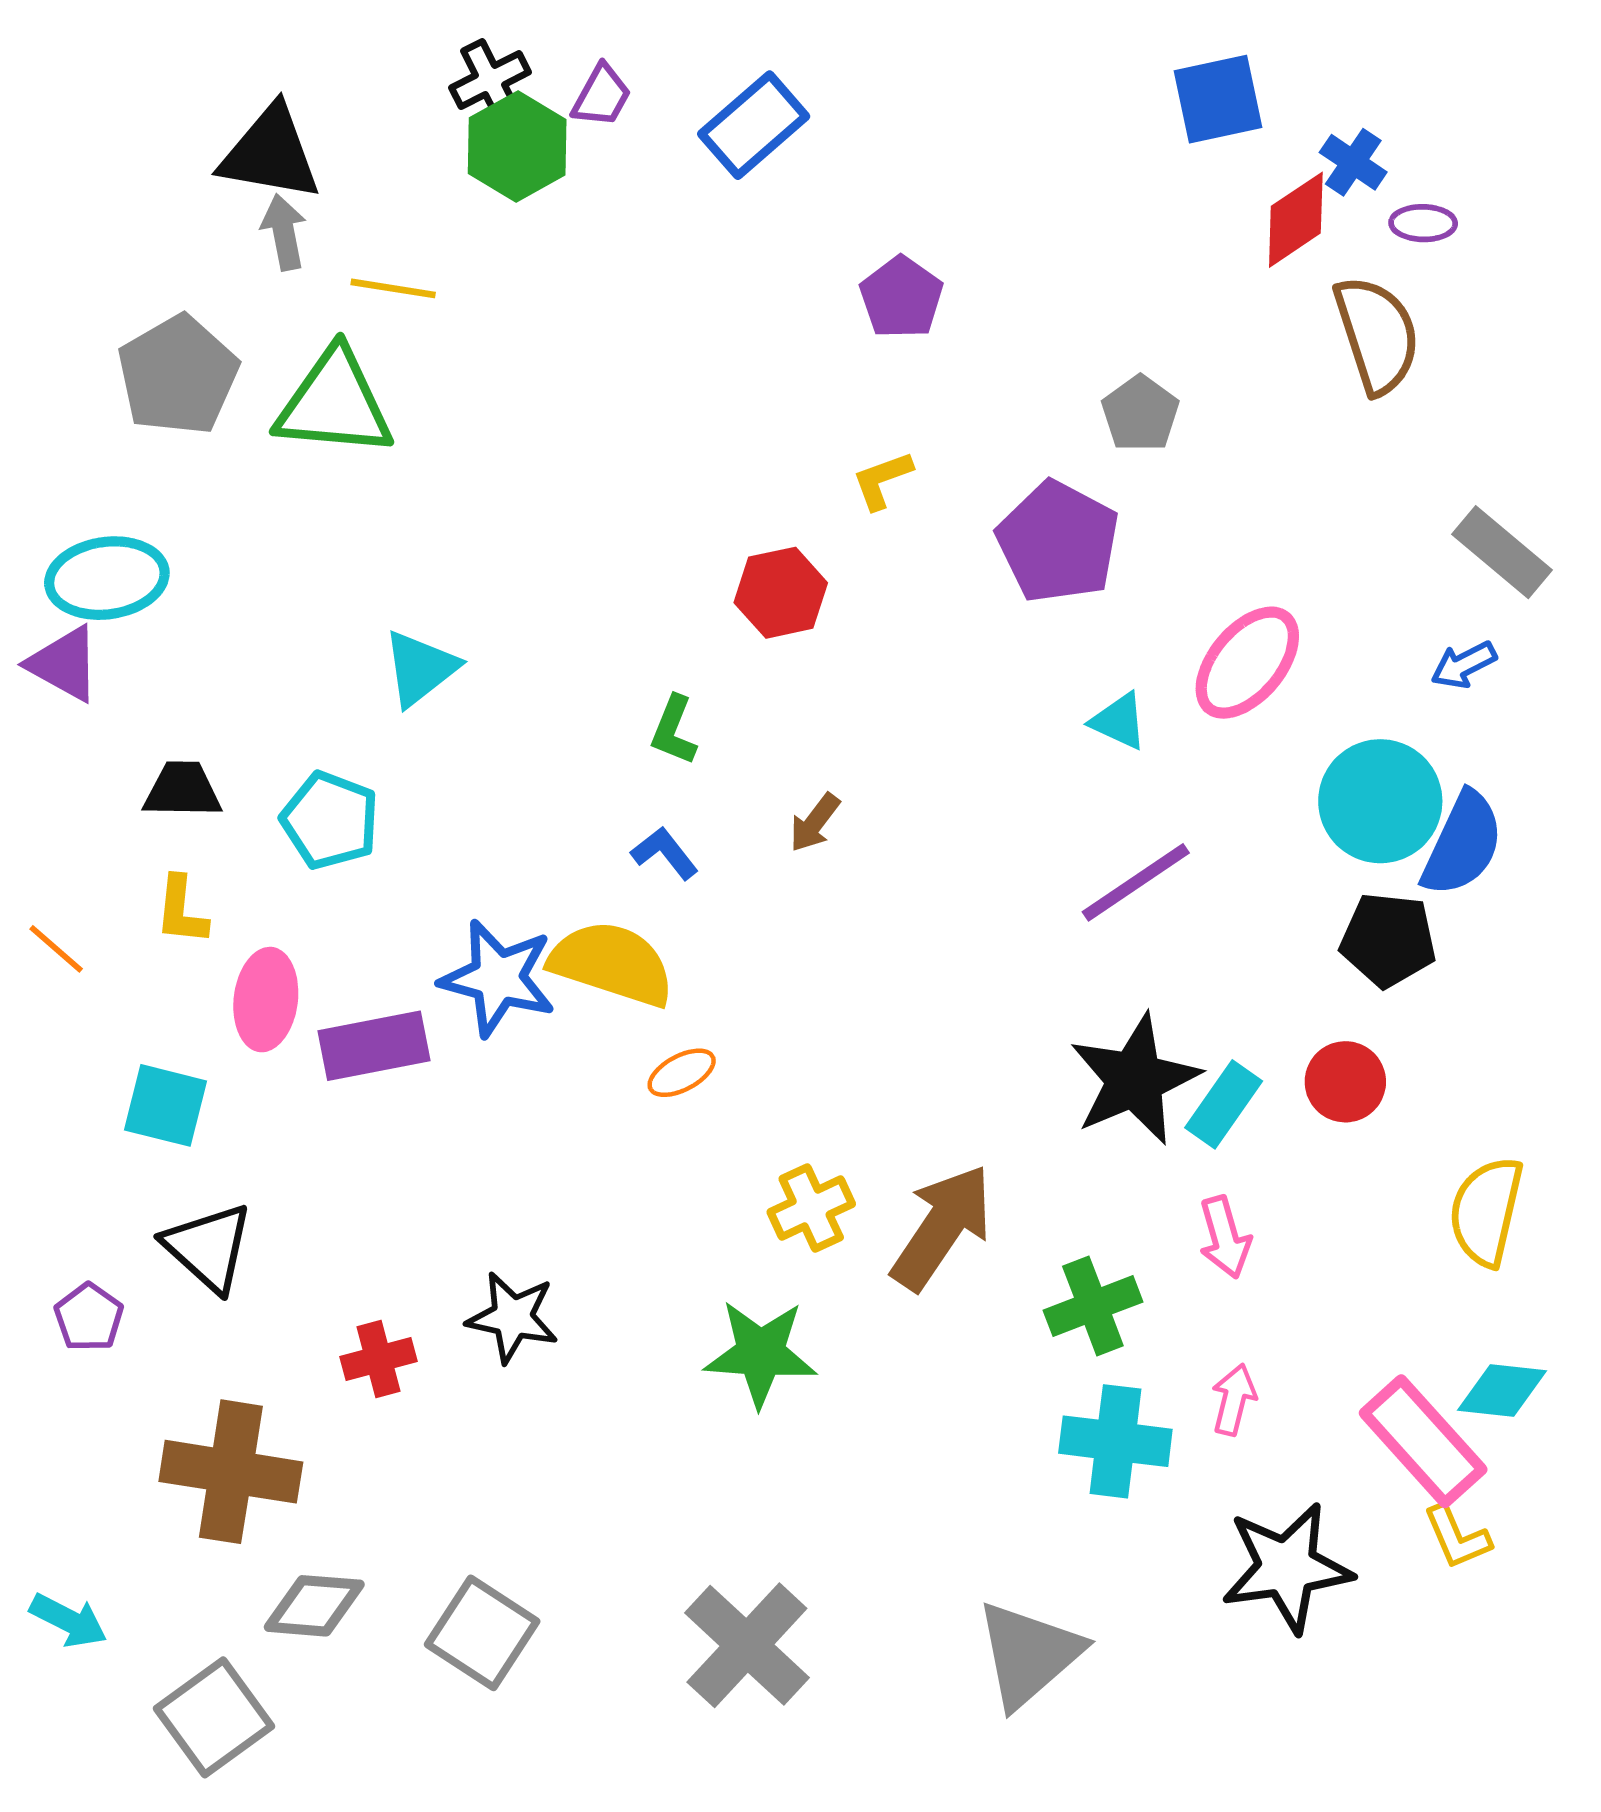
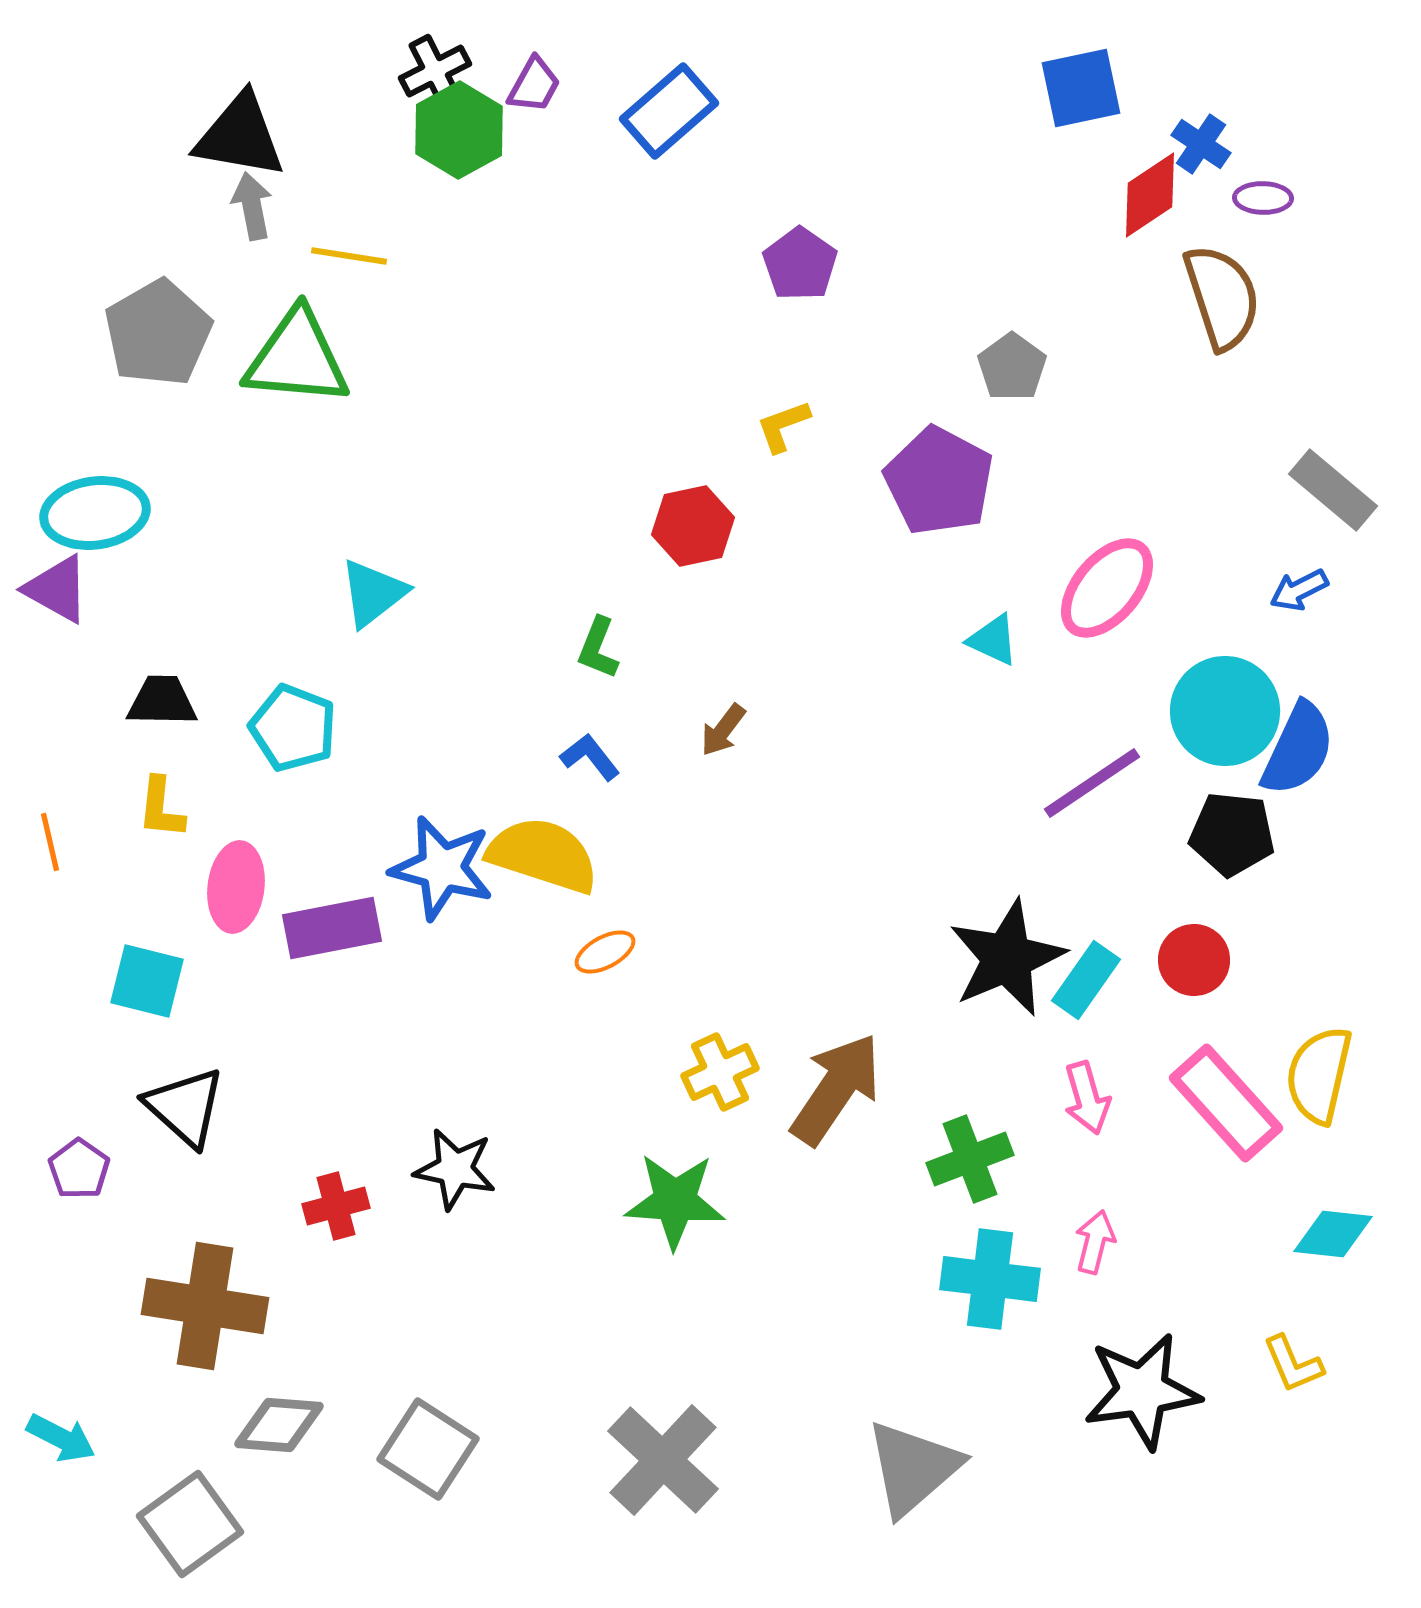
purple line: (1136, 882) -> (1092, 783), moved
orange line: (56, 949) -> (50, 842), turned 36
pink rectangle: (1423, 1441) -> (1226, 1103), moved

